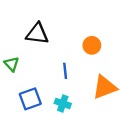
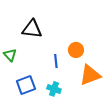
orange circle: (92, 45) -> (76, 50), moved

